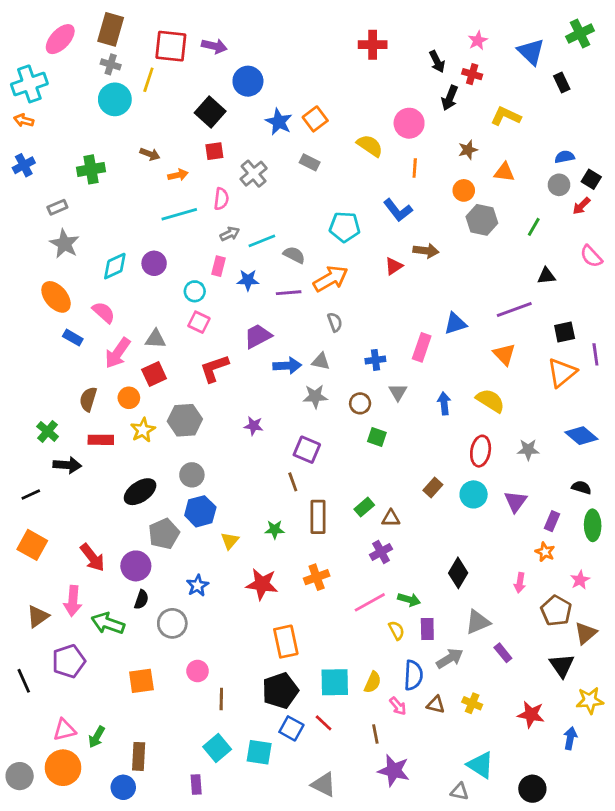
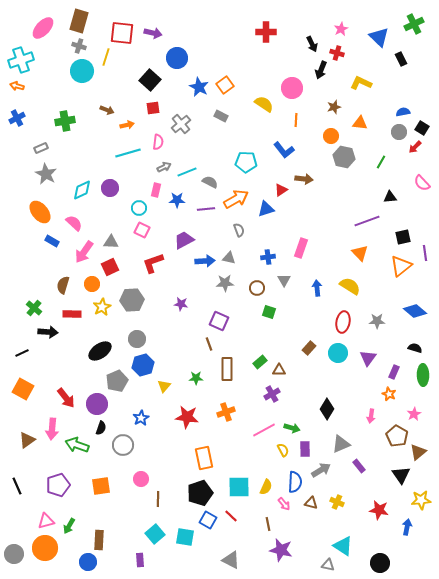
blue triangle: (455, 324) -> (266, 209), moved
purple pentagon: (69, 661) -> (58, 485), moved

